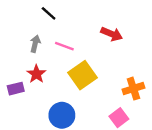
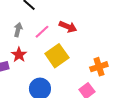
red arrow: (112, 34) -> (68, 27), moved
pink line: (64, 46) -> (42, 32), turned -63

